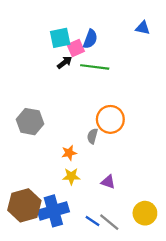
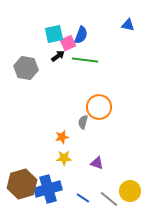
gray hexagon: (30, 122) -> (26, 68), moved
gray line: (109, 222) -> (109, 199), moved

